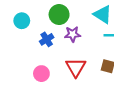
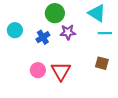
cyan circle: (22, 21) -> (15, 30), moved
red triangle: (76, 67) -> (61, 71), moved

